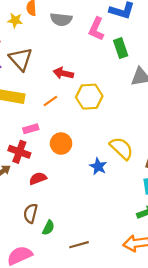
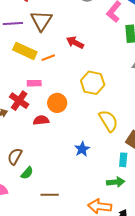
yellow hexagon: (89, 97) -> (93, 83), moved
orange line: (50, 101) -> (48, 58), moved
blue star: (98, 166) -> (82, 149), moved
red semicircle: (38, 178) -> (41, 120), moved

